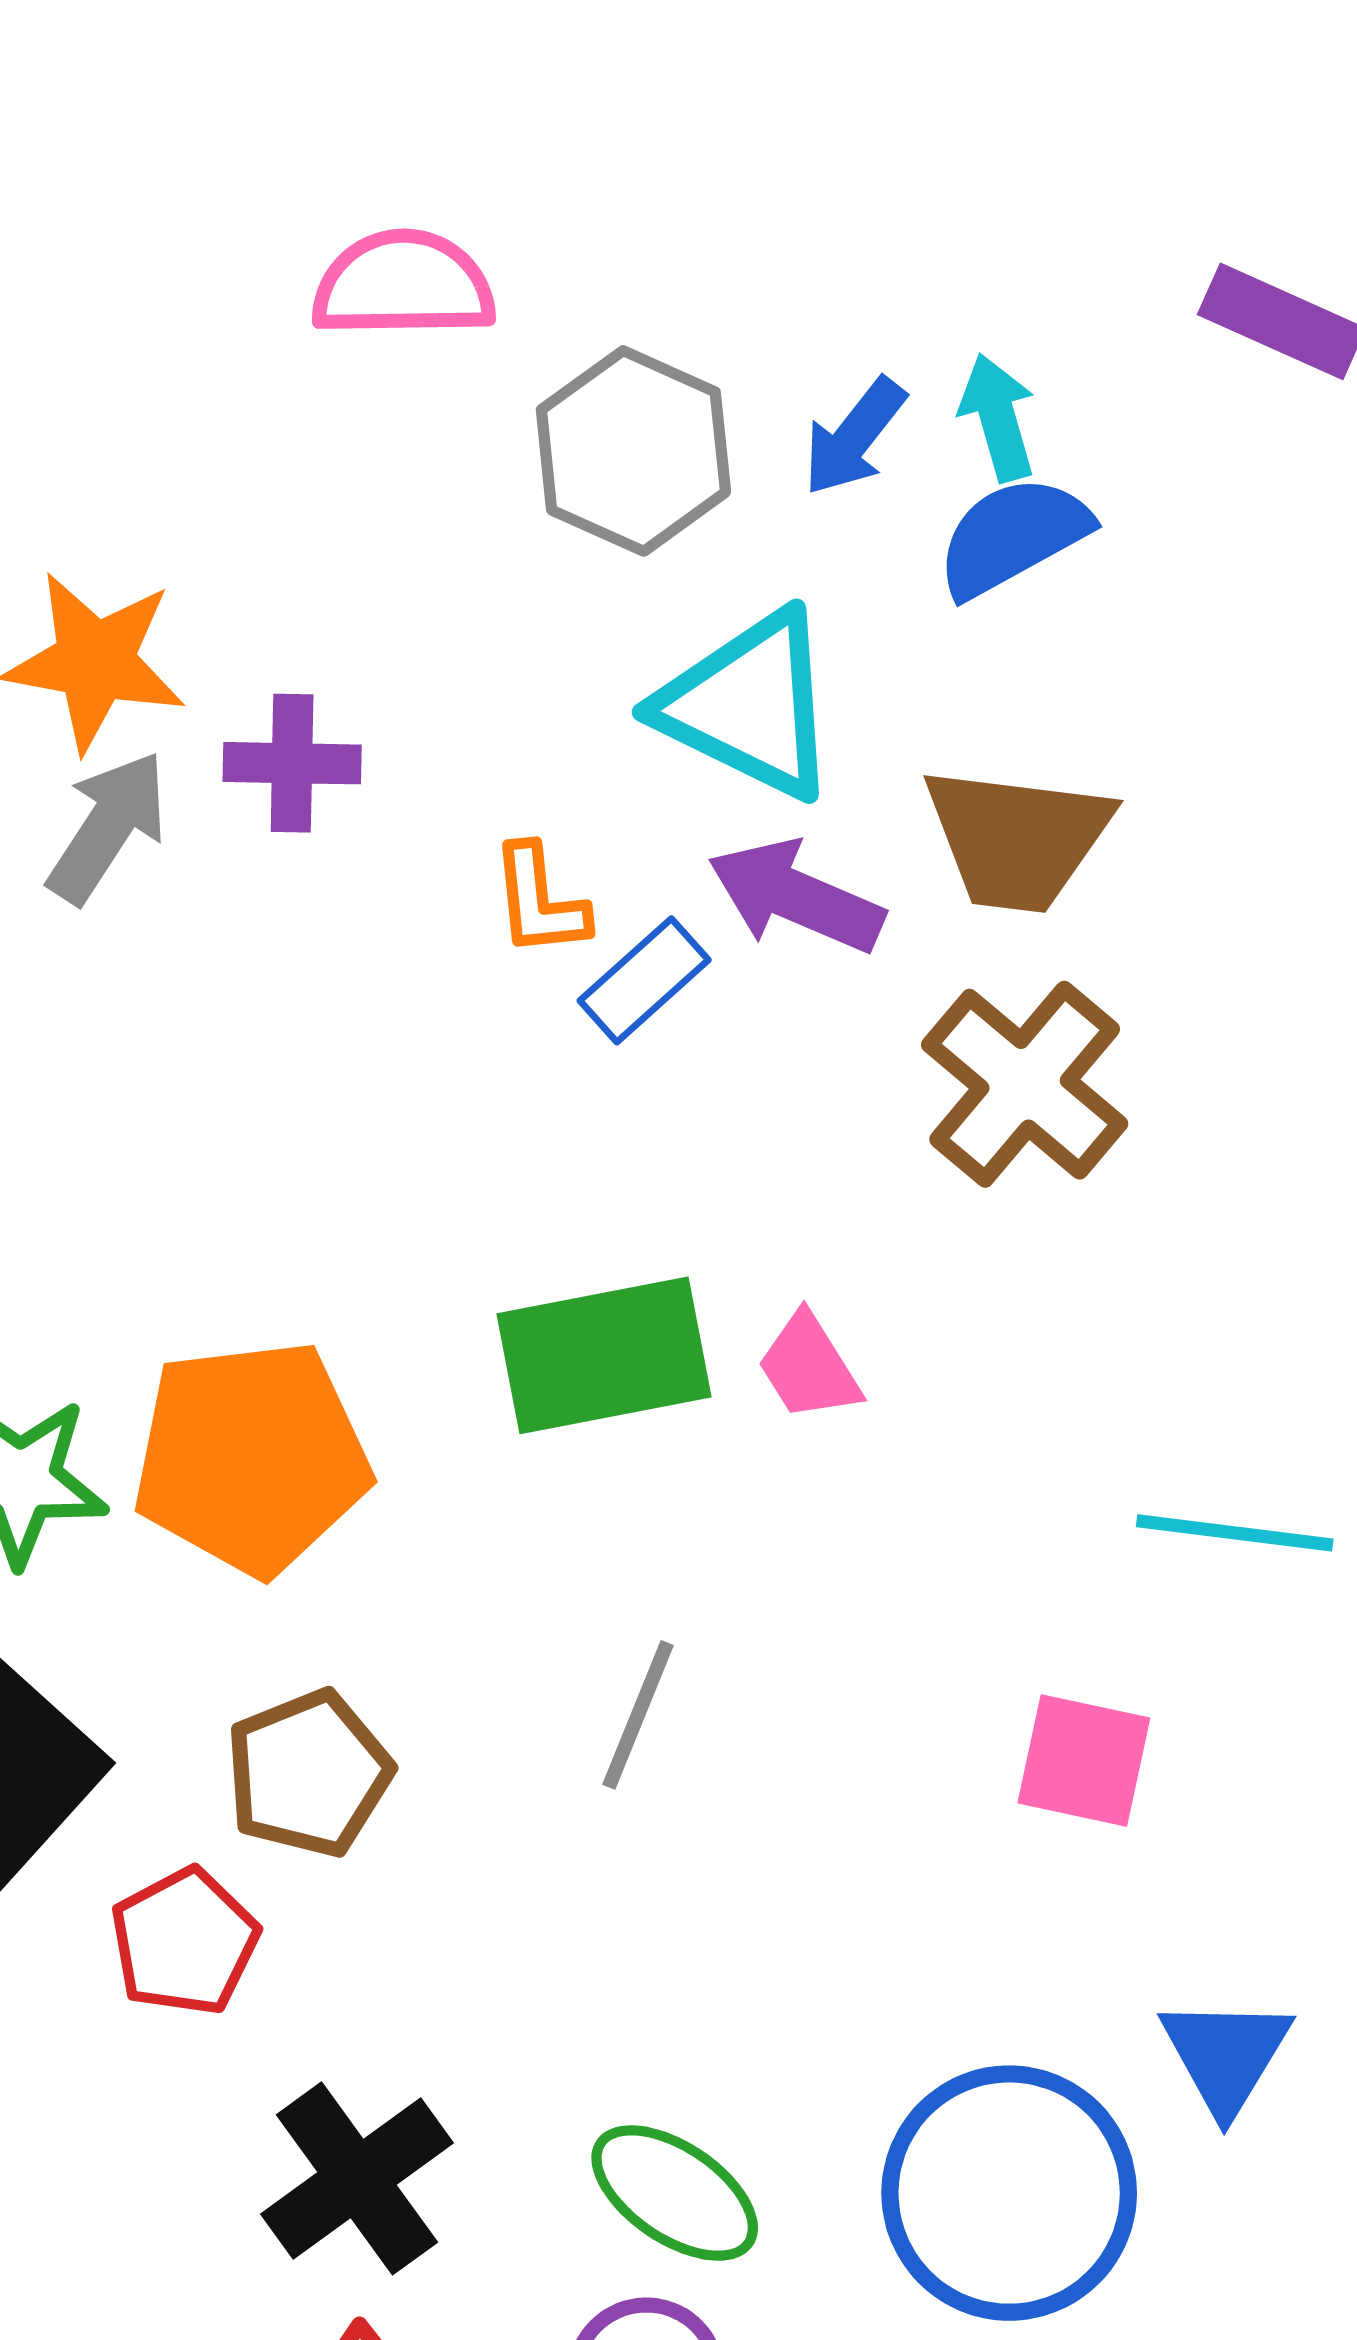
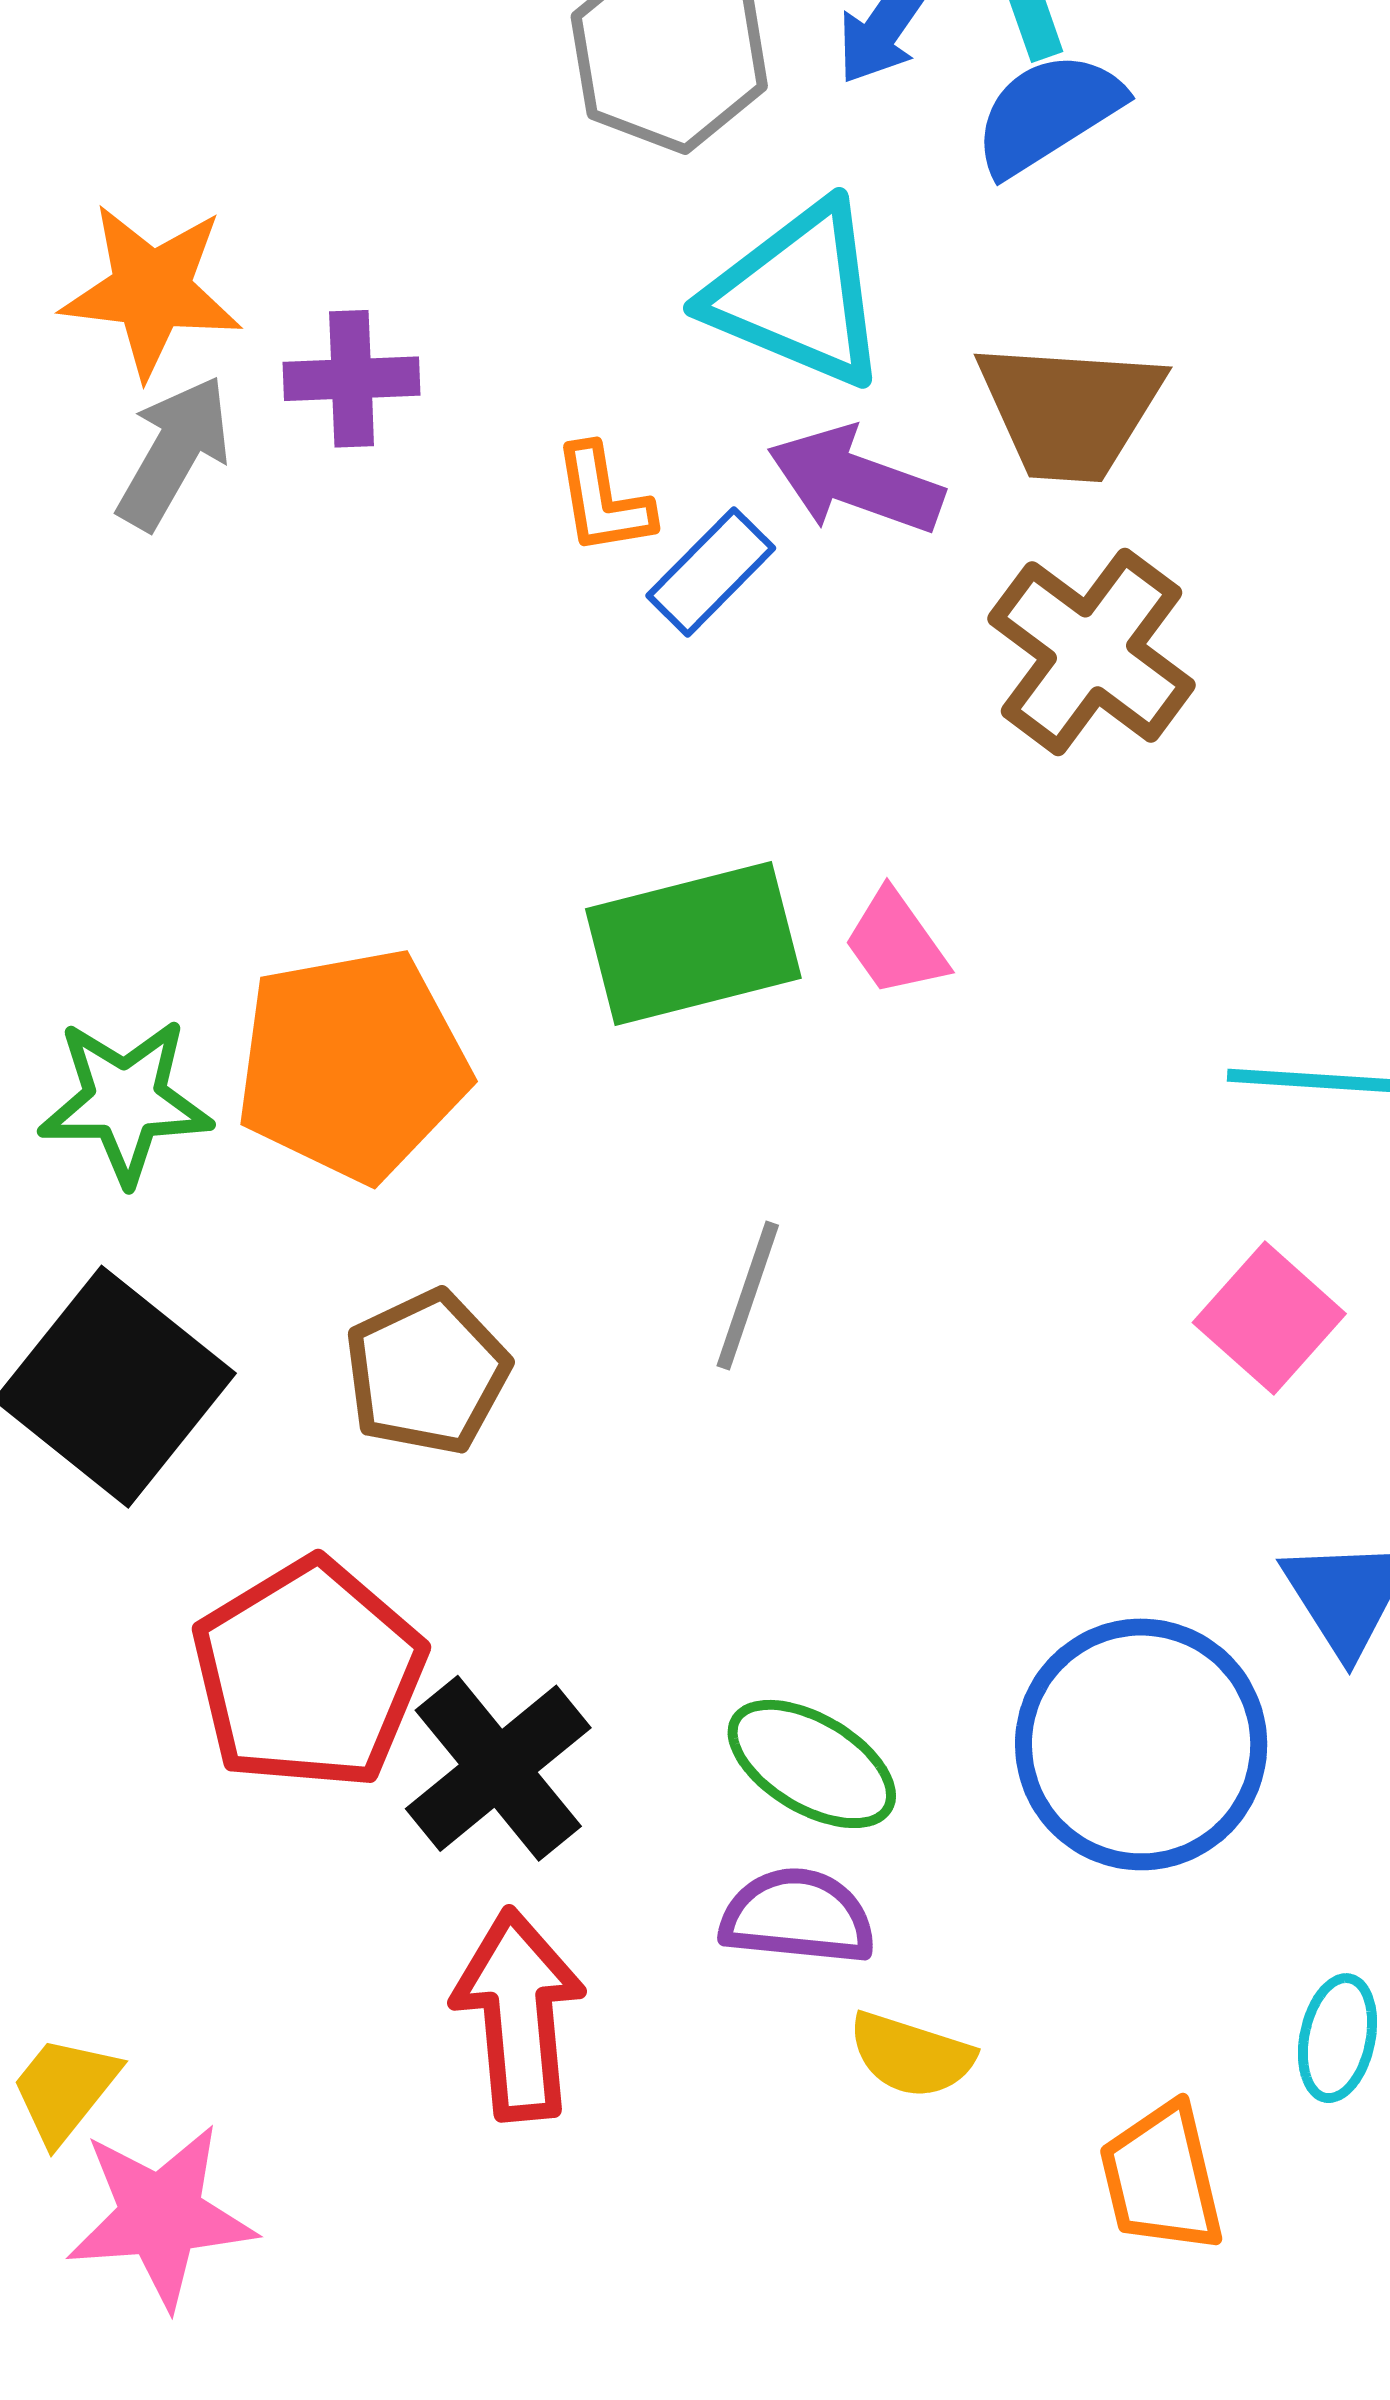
pink square: (1084, 1761) -> (1269, 1318), moved, turned 33
red pentagon: (184, 1942) -> (308, 1674), moved, size x1.6

